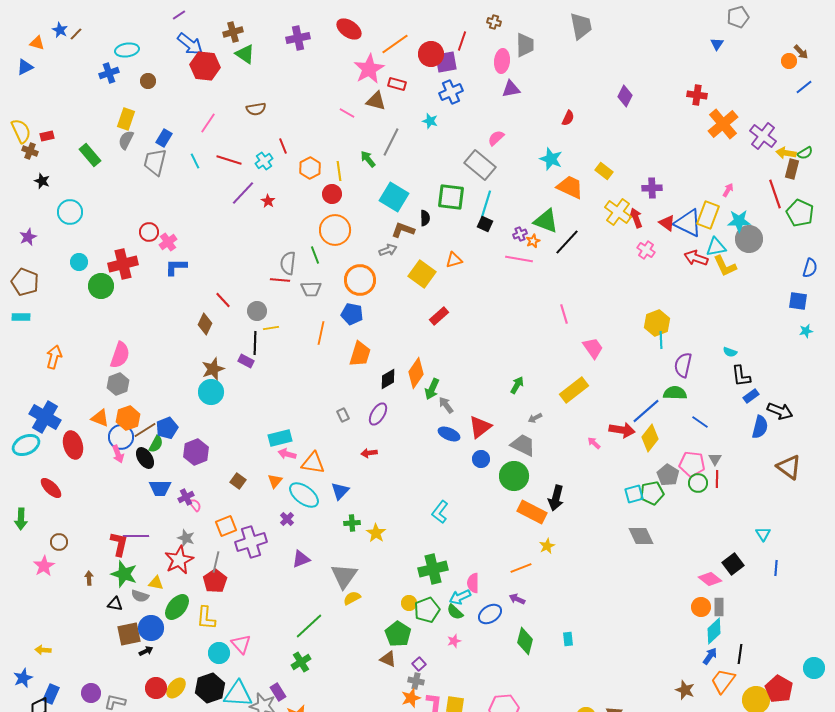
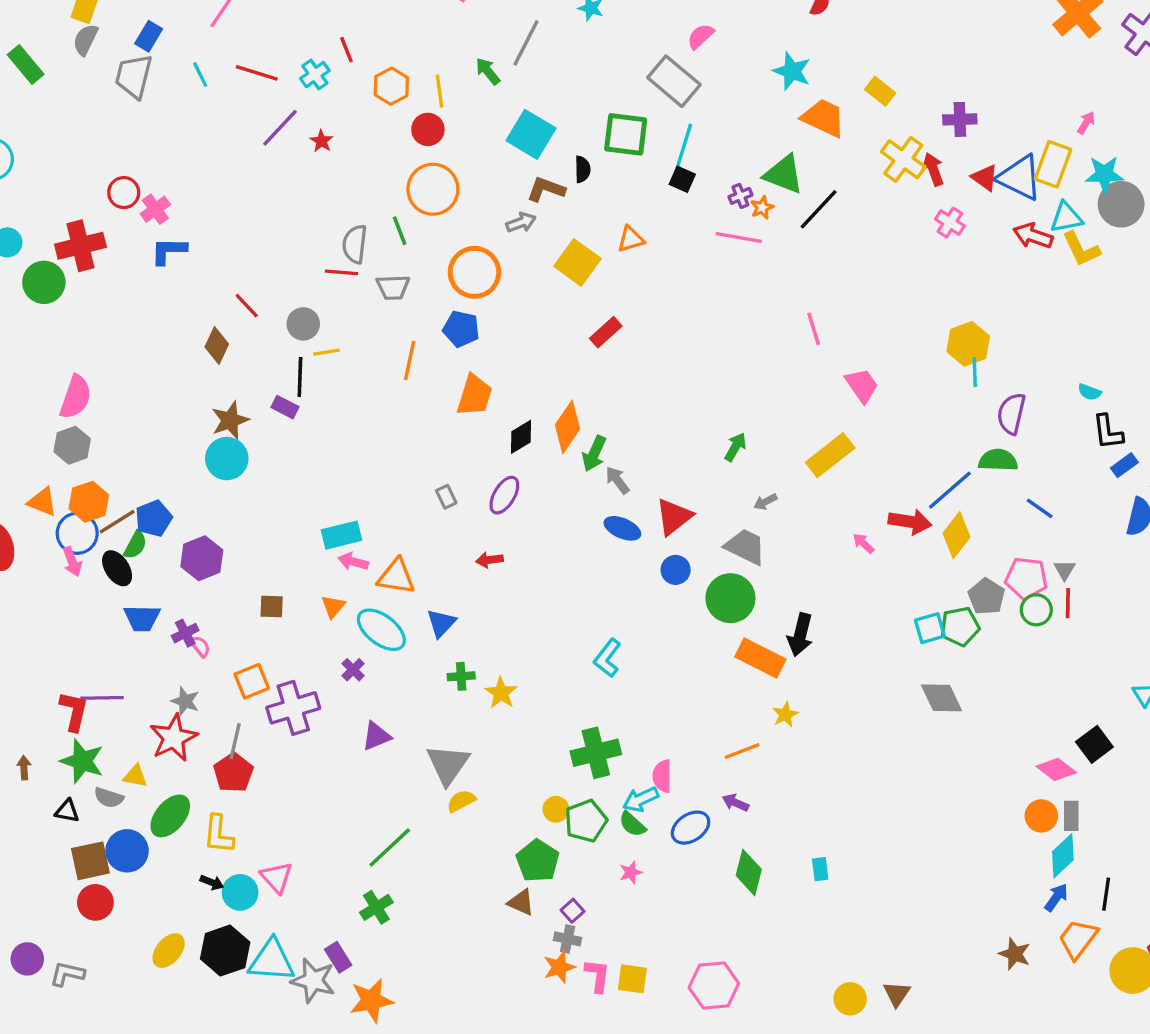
brown square: (238, 481) -> (272, 606), turned -35
black arrow: (146, 651) -> (212, 882), moved, turned 48
red circle: (156, 688) -> (95, 902), moved

